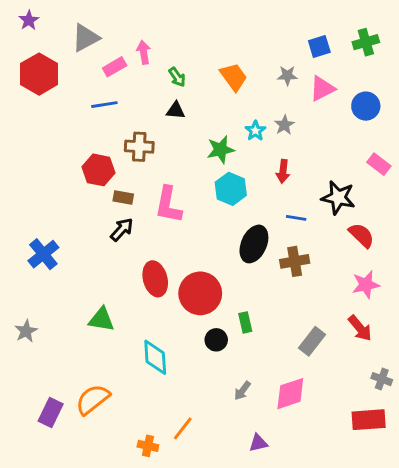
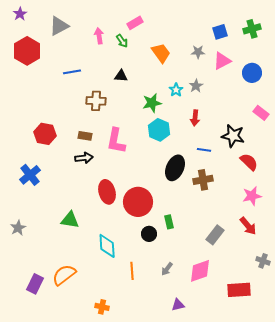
pink rectangle: (115, 67) -> (135, 23), moved
green arrow: (177, 77) -> (122, 41), moved
red hexagon: (99, 170) -> (45, 134), moved
black arrow: (122, 229) -> (84, 158), turned 42
red rectangle: (369, 420) -> (239, 290), moved
orange line: (183, 428) -> (132, 271), moved, turned -42

